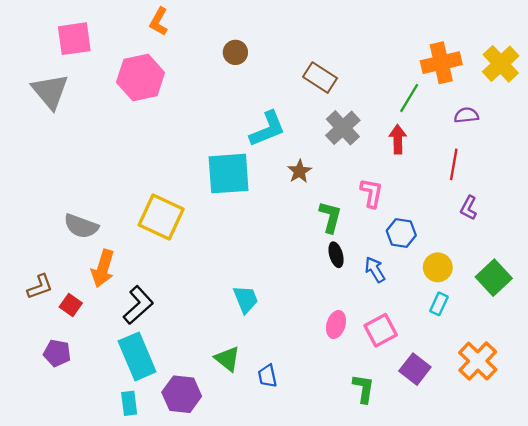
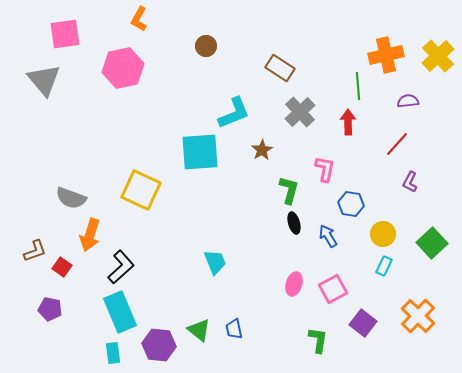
green line: (409, 98) -> (358, 86), turned -36
red line: (454, 164) -> (397, 144), turned 32
green triangle: (227, 359) -> (199, 330), moved

